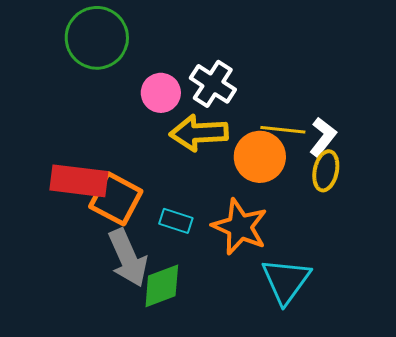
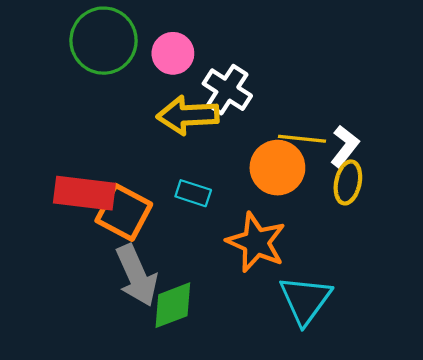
pink circle: (161, 93) -> (173, 53), moved
yellow arrow: (199, 133) -> (188, 115), moved
cyan rectangle: (176, 221) -> (193, 193), moved

